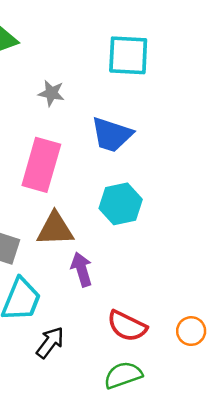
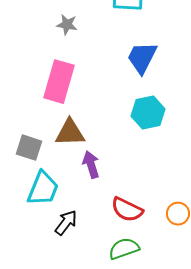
blue trapezoid: (112, 135) -> (142, 58), moved, turned 99
cyan hexagon: (121, 204) -> (148, 113), moved

